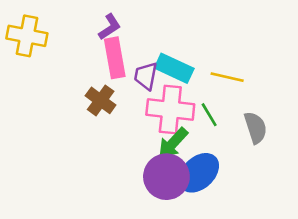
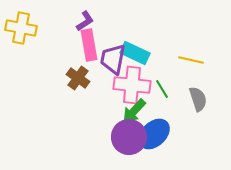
purple trapezoid: (146, 76) -> (113, 59), size x1.4
yellow line: (227, 77) -> (191, 60), moved

